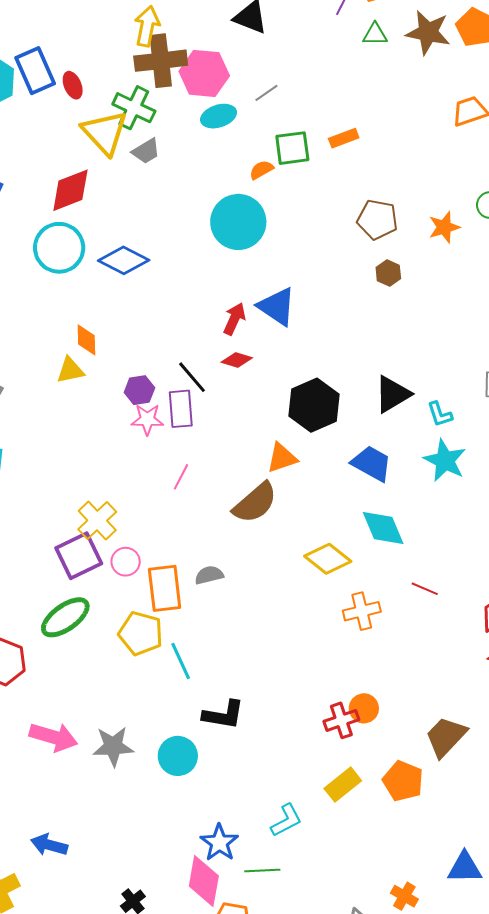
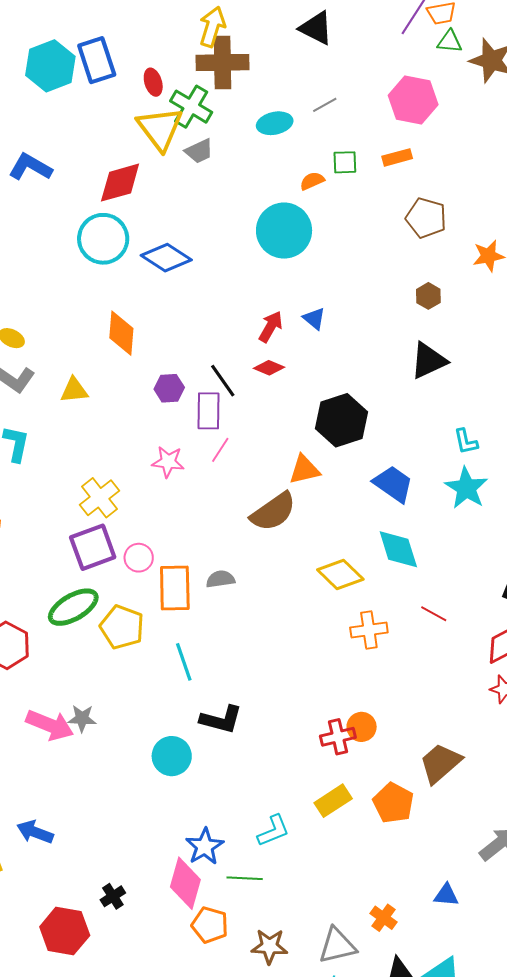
green triangle: (375, 34) -> (450, 41), moved
pink hexagon: (204, 73) -> (413, 100), moved
red ellipse: (73, 85) -> (153, 82), moved
green square: (292, 148) -> (345, 162), size x0.7
brown pentagon: (377, 220) -> (426, 218), moved
blue triangle: (277, 307) -> (314, 319), size x0.6
orange diamond: (86, 340) -> (121, 333), size x1.4
yellow triangle: (70, 370) -> (74, 390), moved
black triangle: (392, 394) -> (428, 361), moved
pink star: (147, 419) -> (168, 462), moved
pink line: (181, 477) -> (220, 450), moved
yellow cross: (97, 521) -> (100, 498), moved
yellow pentagon: (141, 633) -> (122, 627), moved
gray star: (113, 746) -> (82, 718), moved, size x0.7
blue triangle: (465, 868) -> (446, 895), size x0.7

